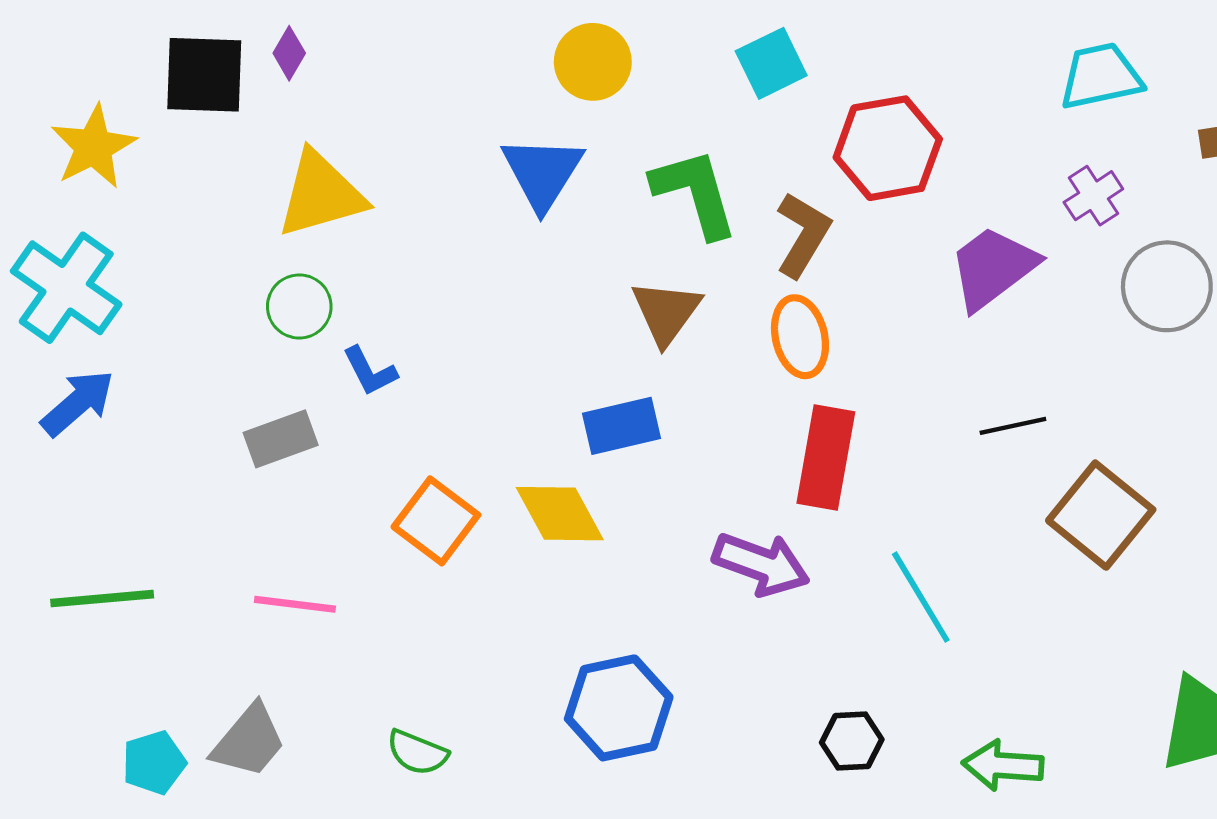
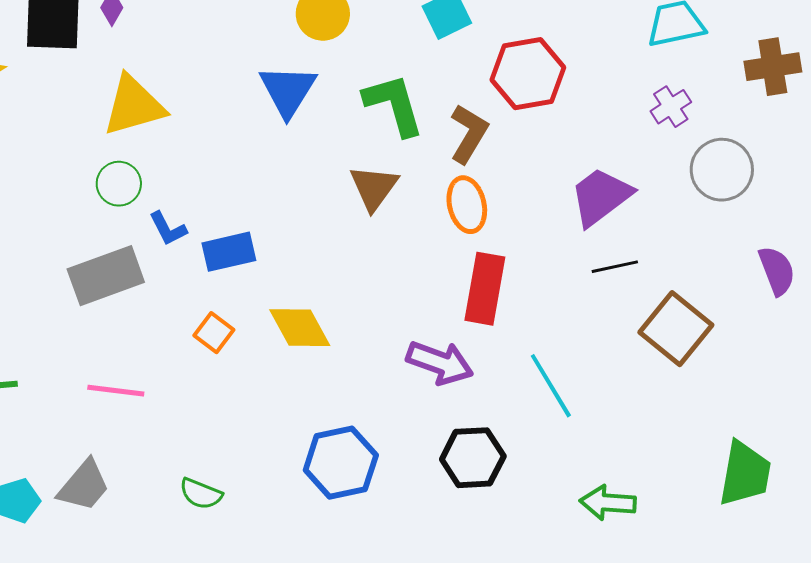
purple trapezoid: (993, 268) -> (601, 197), moved
blue rectangle: (622, 426) -> (229, 252), moved
gray rectangle: (281, 439) -> (106, 276), size x1.5
orange square: (436, 521) -> (214, 333), size x0.7
black hexagon: (852, 741) -> (473, 458), moved, size x1.5

